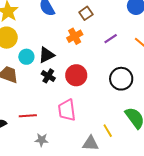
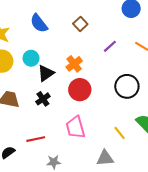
orange cross: (75, 36) -> (74, 64), moved
cyan circle: (26, 57) -> (31, 58), moved
black cross: (48, 76) -> (43, 99), moved, turned 32
yellow line: (108, 131) -> (120, 133), moved

